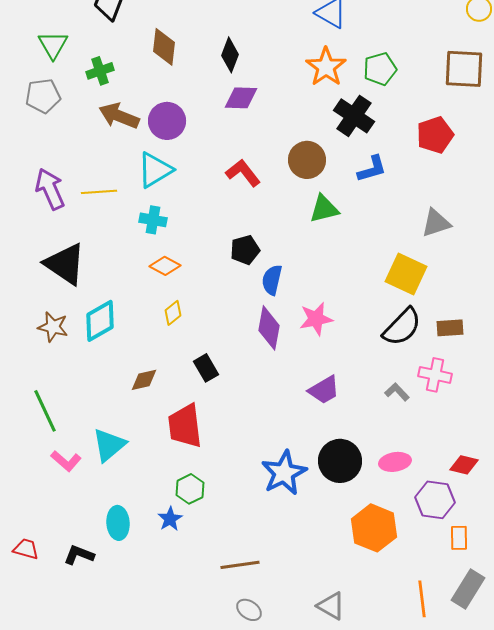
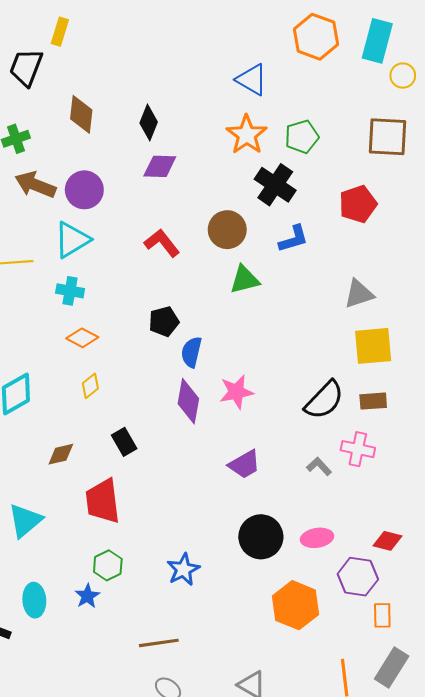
yellow square: (406, 274) -> (373, 346), moved, turned -30
blue star: (284, 473) -> (183, 569), moved, size x0.7

